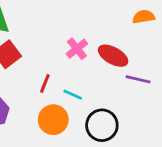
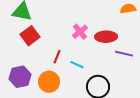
red ellipse: (113, 56) -> (106, 37), turned -30
orange circle: (53, 120) -> (49, 82), moved

